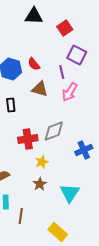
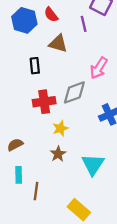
pink arrow: (70, 92) -> (99, 68), moved
black rectangle: (11, 105) -> (35, 66), moved

